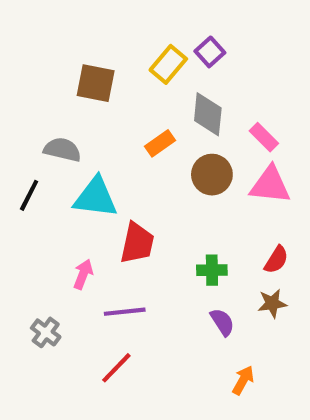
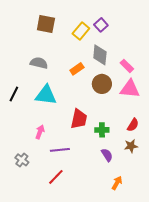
brown square: (96, 83) -> (46, 24), moved
gray semicircle: (62, 150) -> (39, 63), moved
red trapezoid: (137, 243) -> (79, 119), moved

